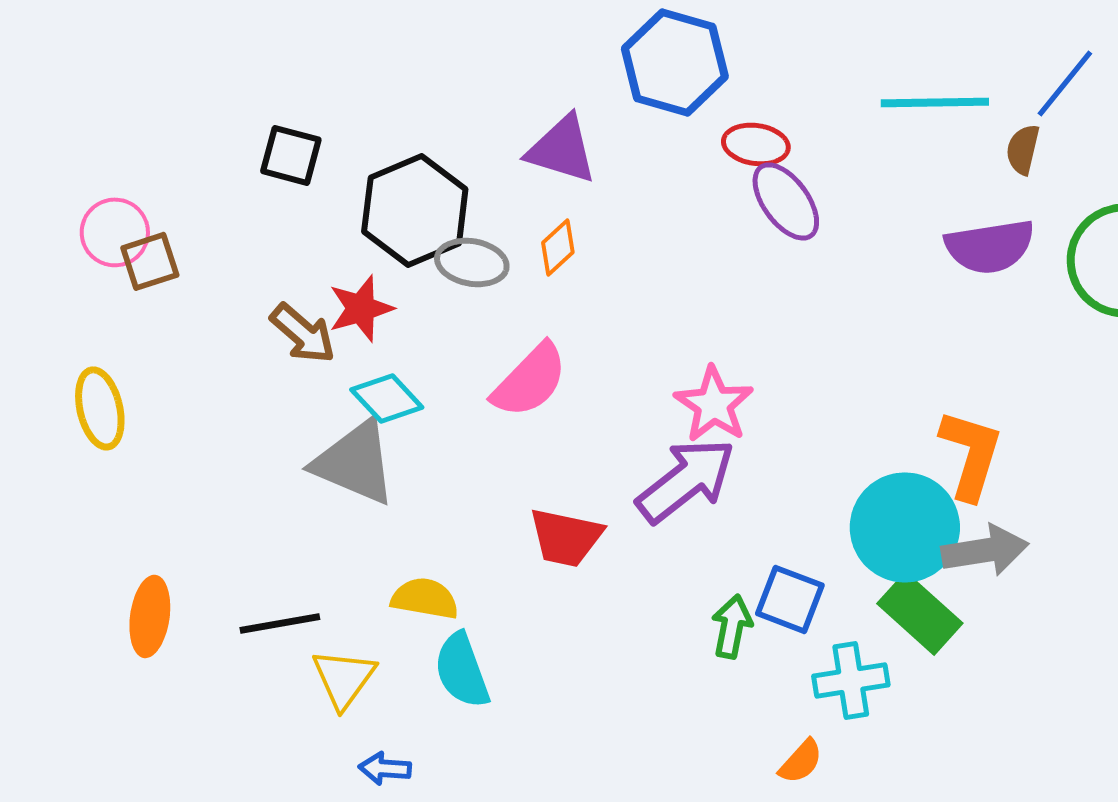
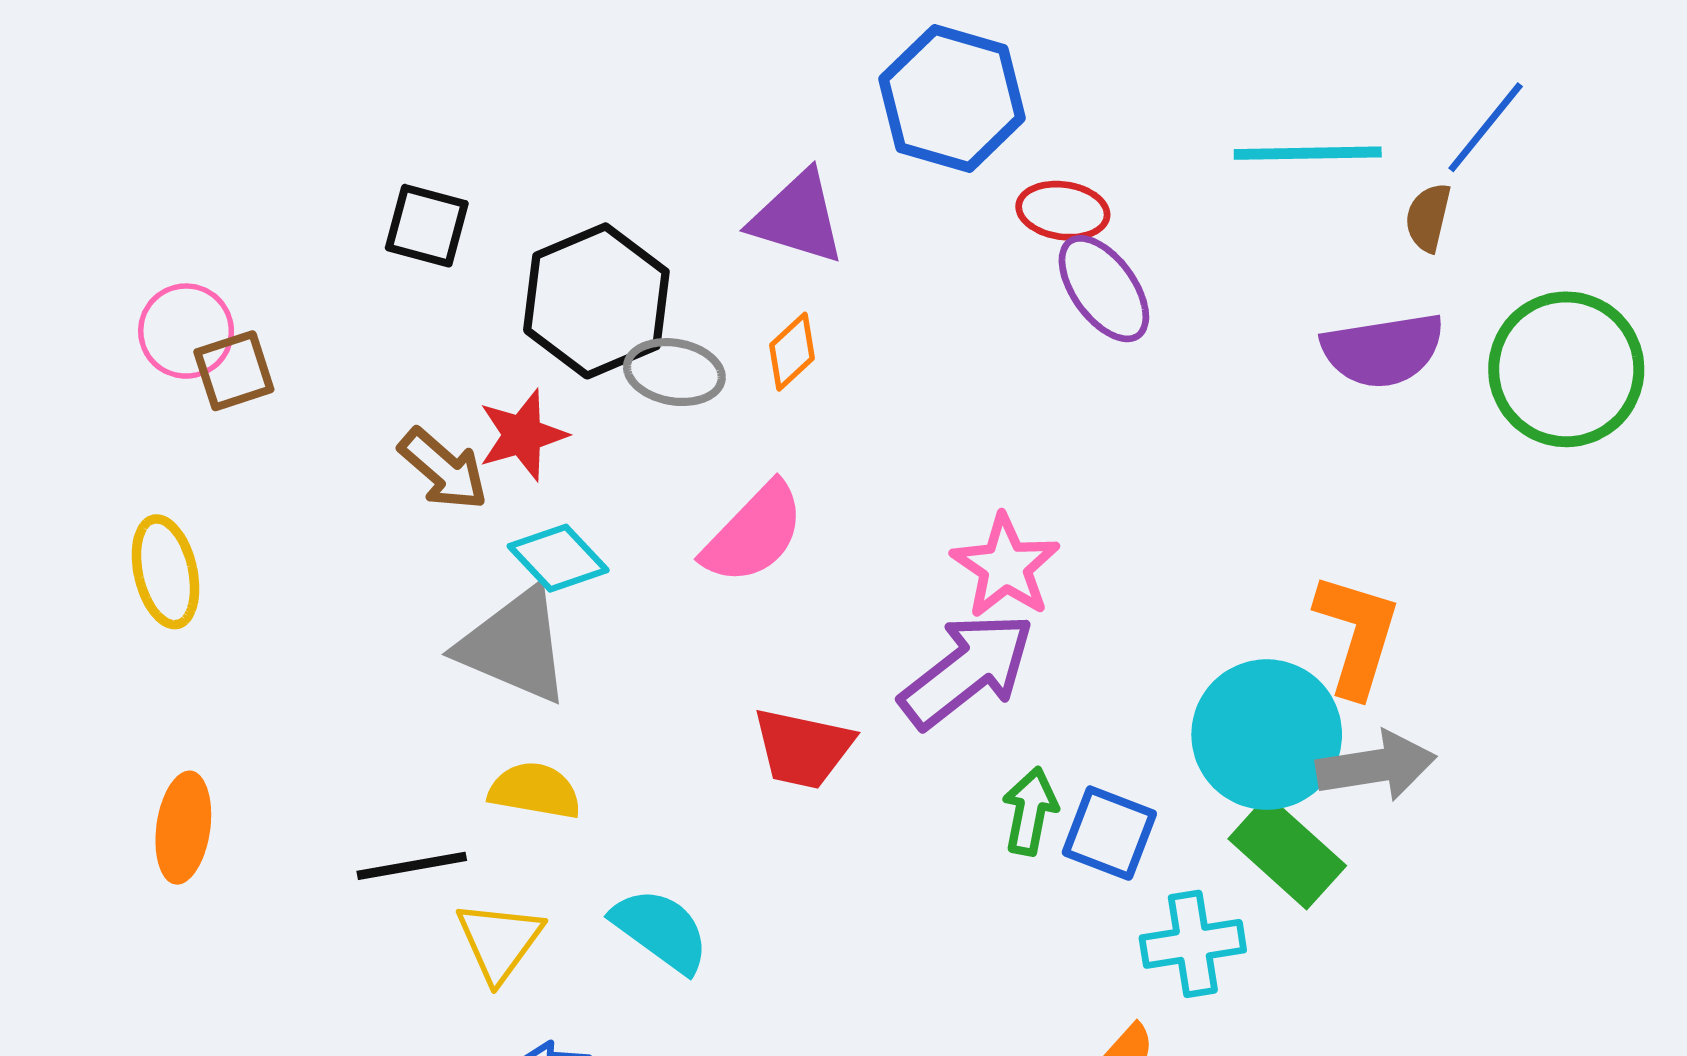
yellow semicircle: (425, 598) -> (535, 791), moved
orange ellipse: (150, 616) -> (183, 828), moved
green arrow: (732, 626) -> (1030, 811), moved
cyan semicircle: (462, 670) -> (661, 930), turned 146

